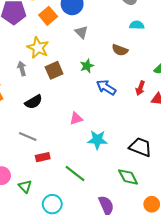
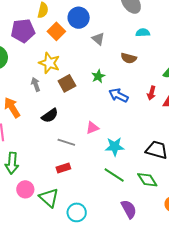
gray triangle: (81, 32) -> (98, 39), moved
gray line: (28, 136) -> (66, 142), moved
green line: (75, 173) -> (114, 175), moved
green triangle: (25, 186) -> (49, 198), size x1.5

